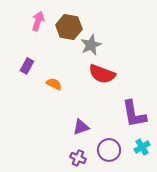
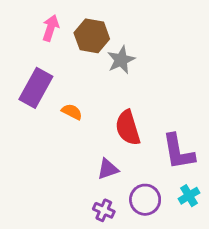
purple rectangle: (27, 66) -> (36, 88), size x1.8
red semicircle: (102, 74) -> (128, 128), moved, turned 52

